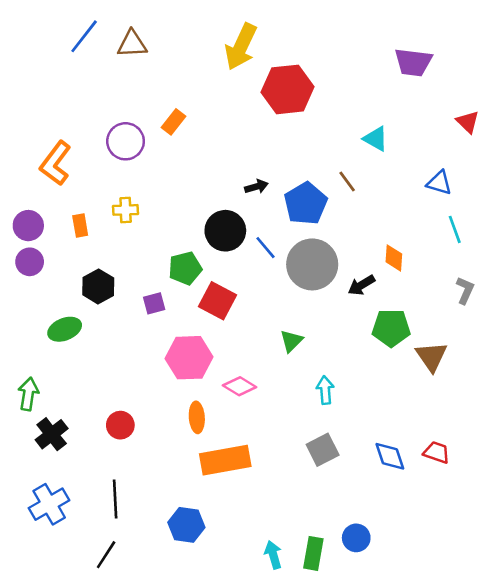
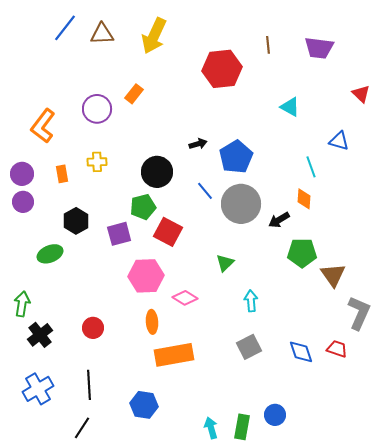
yellow arrow: (241, 47) -> (154, 36), moved
brown line: (347, 181) -> (268, 45), moved, turned 30
cyan line: (455, 229) -> (311, 167), moved
black circle: (225, 231) -> (157, 172), moved
gray L-shape: (465, 290) -> (359, 313), moved, size x1.6
purple square: (154, 303) -> (119, 234), size x1.4

